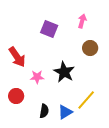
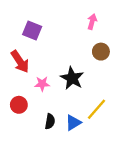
purple square: (49, 29) -> (32, 31), moved

